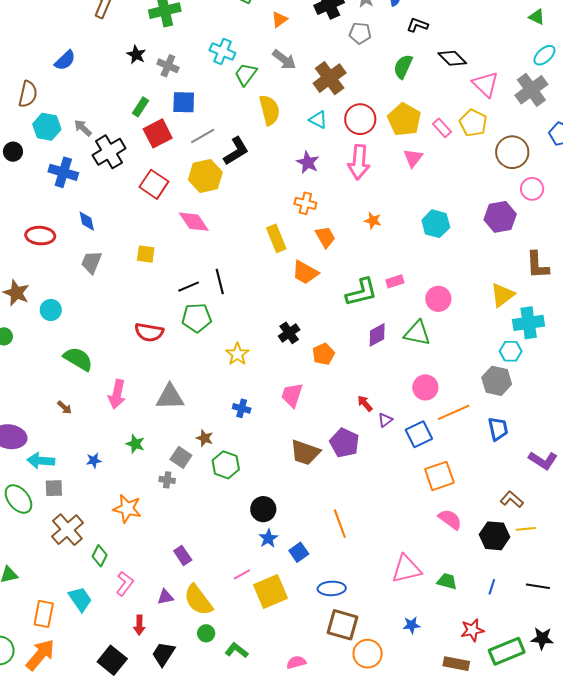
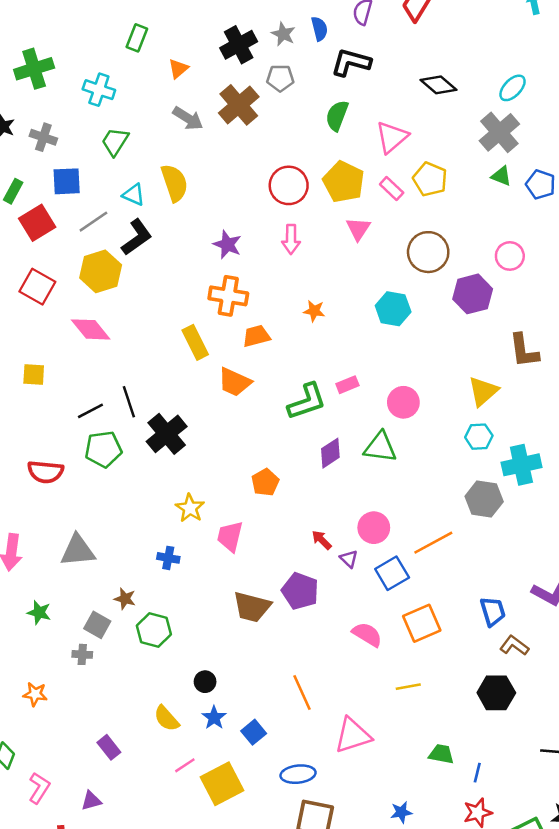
green triangle: (537, 17) -> (501, 176), moved
black L-shape: (417, 25) -> (351, 62), size x1.5
cyan cross: (222, 52) -> (99, 90), moved
black diamond: (452, 58) -> (438, 85), moved
green trapezoid: (246, 74) -> (115, 142), moved
brown cross: (330, 78) -> (239, 105), moved
pink triangle: (485, 84) -> (392, 137), moved, turned 40
cyan triangle: (318, 120) -> (134, 195), moved
brown circle: (512, 152) -> (428, 252), moved
pink arrow: (359, 162) -> (291, 239), size x0.7
orange cross: (305, 203) -> (228, 296), size x1.4
orange trapezoid: (325, 237) -> (256, 336), turned -70
cyan cross: (529, 323) -> (521, 465), moved
black cross: (289, 333) -> (167, 434), moved, size x1.5
cyan hexagon: (511, 351) -> (479, 437), moved
yellow star: (237, 354) -> (190, 508), moved
pink circle: (425, 387) -> (374, 528), moved
purple triangle: (385, 420) -> (349, 559), turned -35
blue trapezoid: (498, 429) -> (493, 611), moved
orange star: (127, 509) -> (35, 694), size x0.7
black circle: (263, 509) -> (205, 682), size x0.7
pink semicircle: (450, 519) -> (367, 634), moved
yellow line: (526, 529) -> (408, 687), moved
pink triangle: (406, 569) -> (353, 735), moved
blue line: (492, 587) -> (477, 773), moved
yellow semicircle: (198, 600) -> (167, 718), moved, size x0.7

